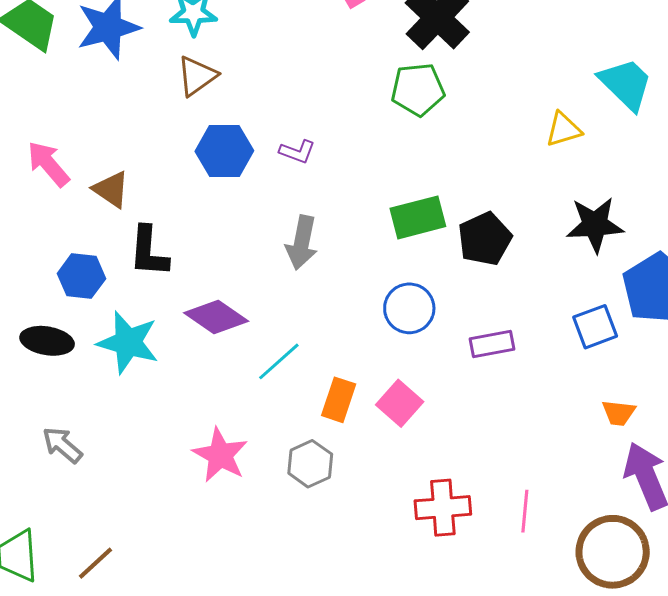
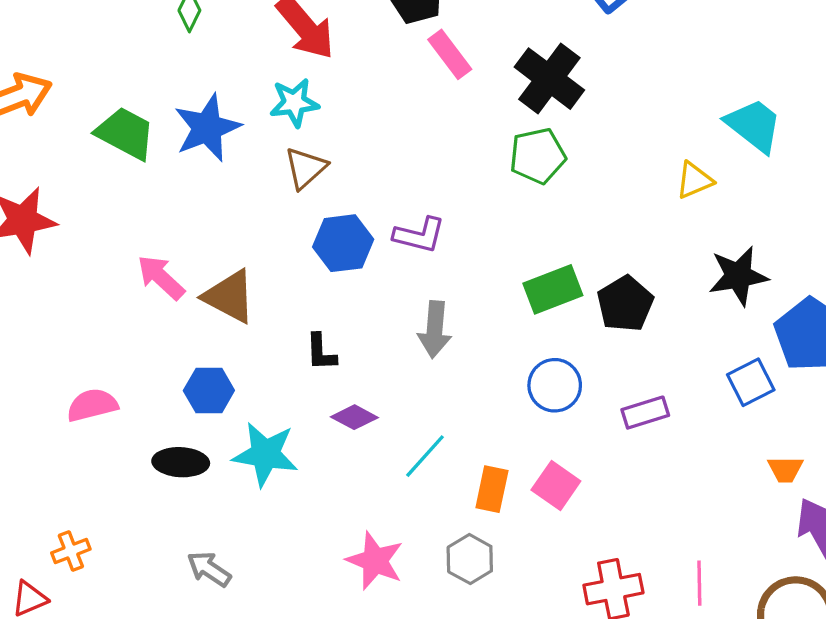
purple L-shape: (297, 152) -> (419, 235), size x1.4
brown triangle: (111, 189) -> (229, 296), size x1.4
black L-shape: (149, 252) -> (321, 352), moved, size x0.7
purple diamond: (216, 317) -> (354, 417), size x0.7

